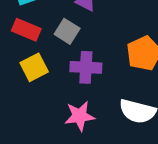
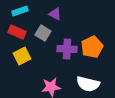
purple cross: (86, 67) -> (67, 49), moved

